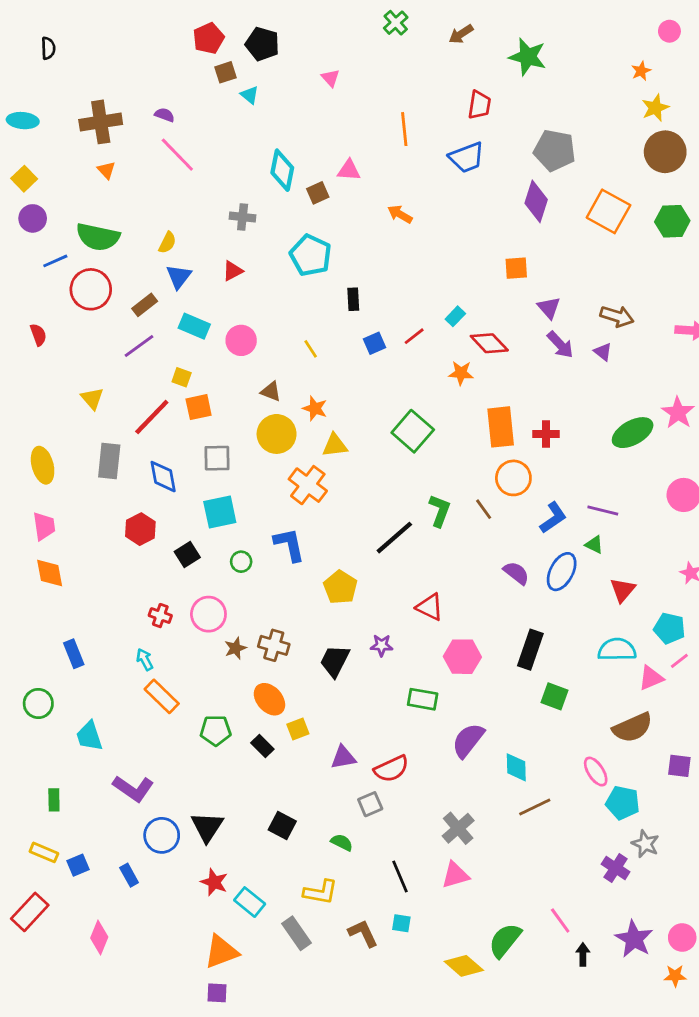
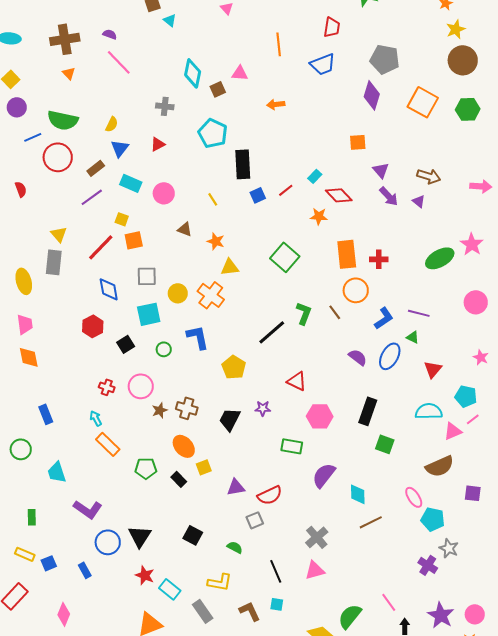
orange arrow: (400, 214) -> (276, 104), turned -36
black rectangle: (353, 299) -> (243, 164), size x1.8
yellow circle: (277, 434) -> (178, 293), moved, size x0.7
gray rectangle: (109, 461) -> (54, 262), moved

